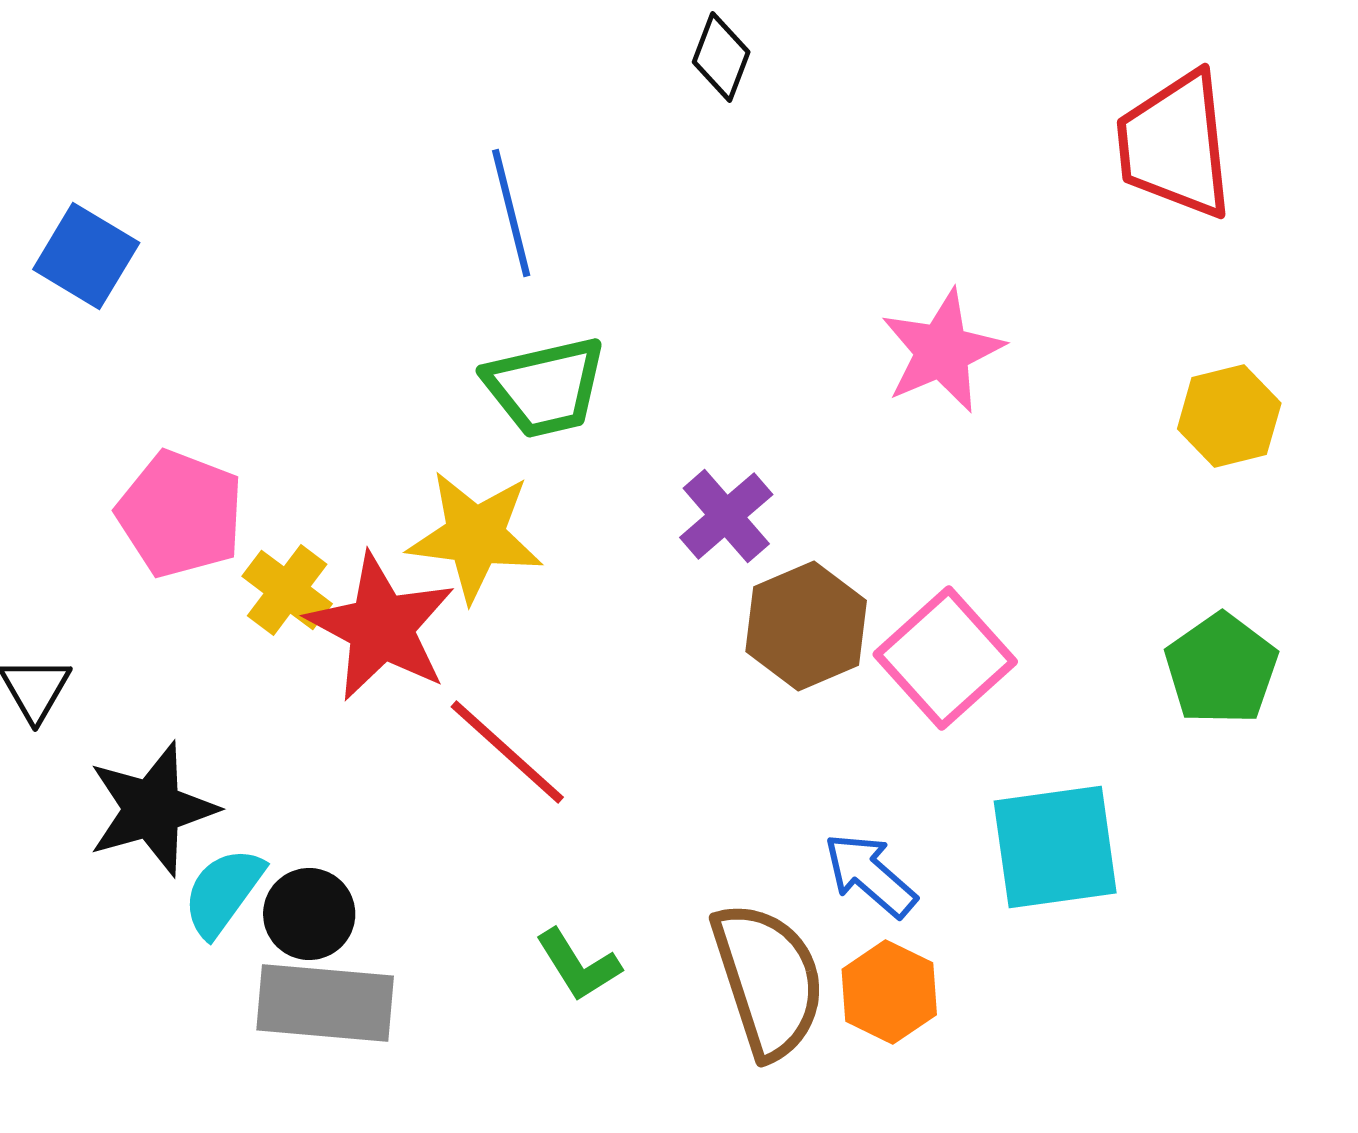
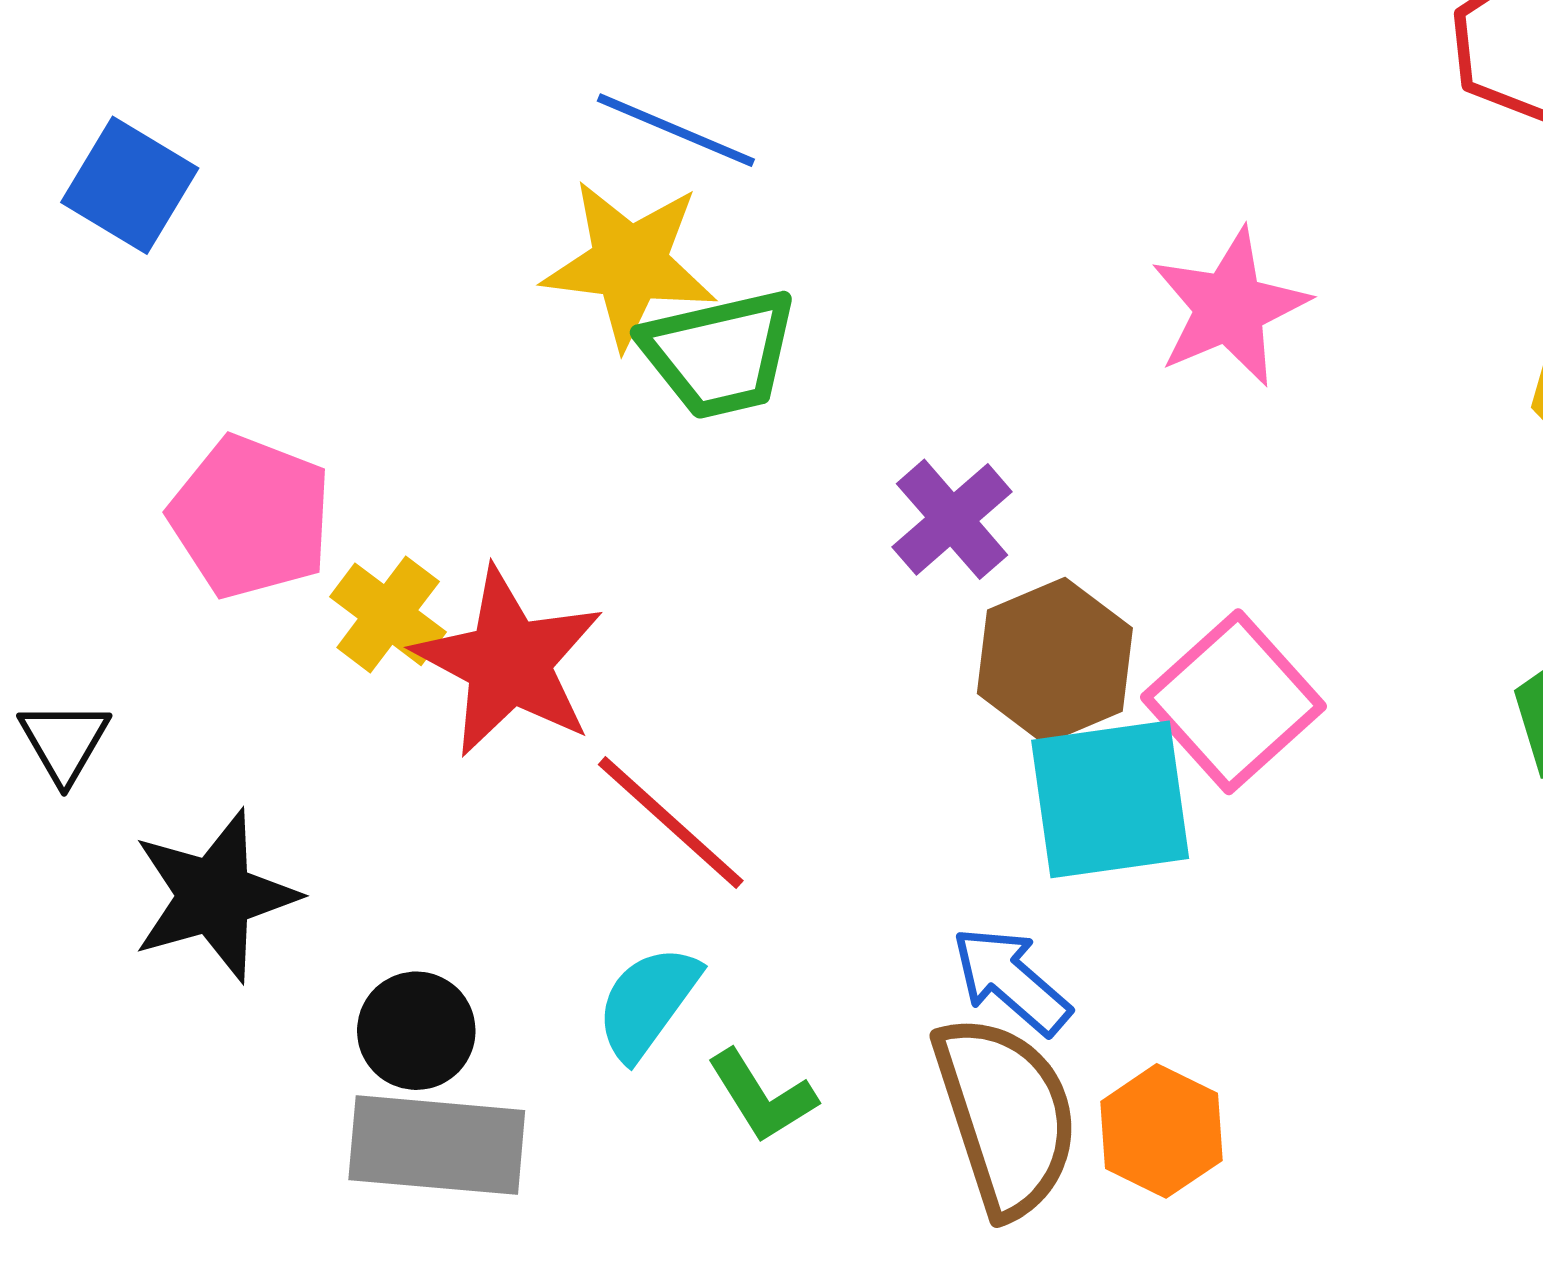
blue line: (511, 213) -> (676, 130), turned -53
yellow star: (475, 536) -> (630, 264), moved
cyan square: (1055, 847) -> (1110, 799), moved
blue arrow: (870, 875) -> (1011, 981), moved
cyan semicircle: (223, 892) -> (648, 1002), moved

